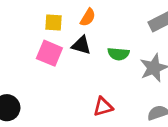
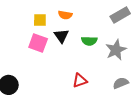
orange semicircle: (88, 17) -> (65, 15), turned 72
black triangle: (81, 45) -> (61, 36), turned 42

